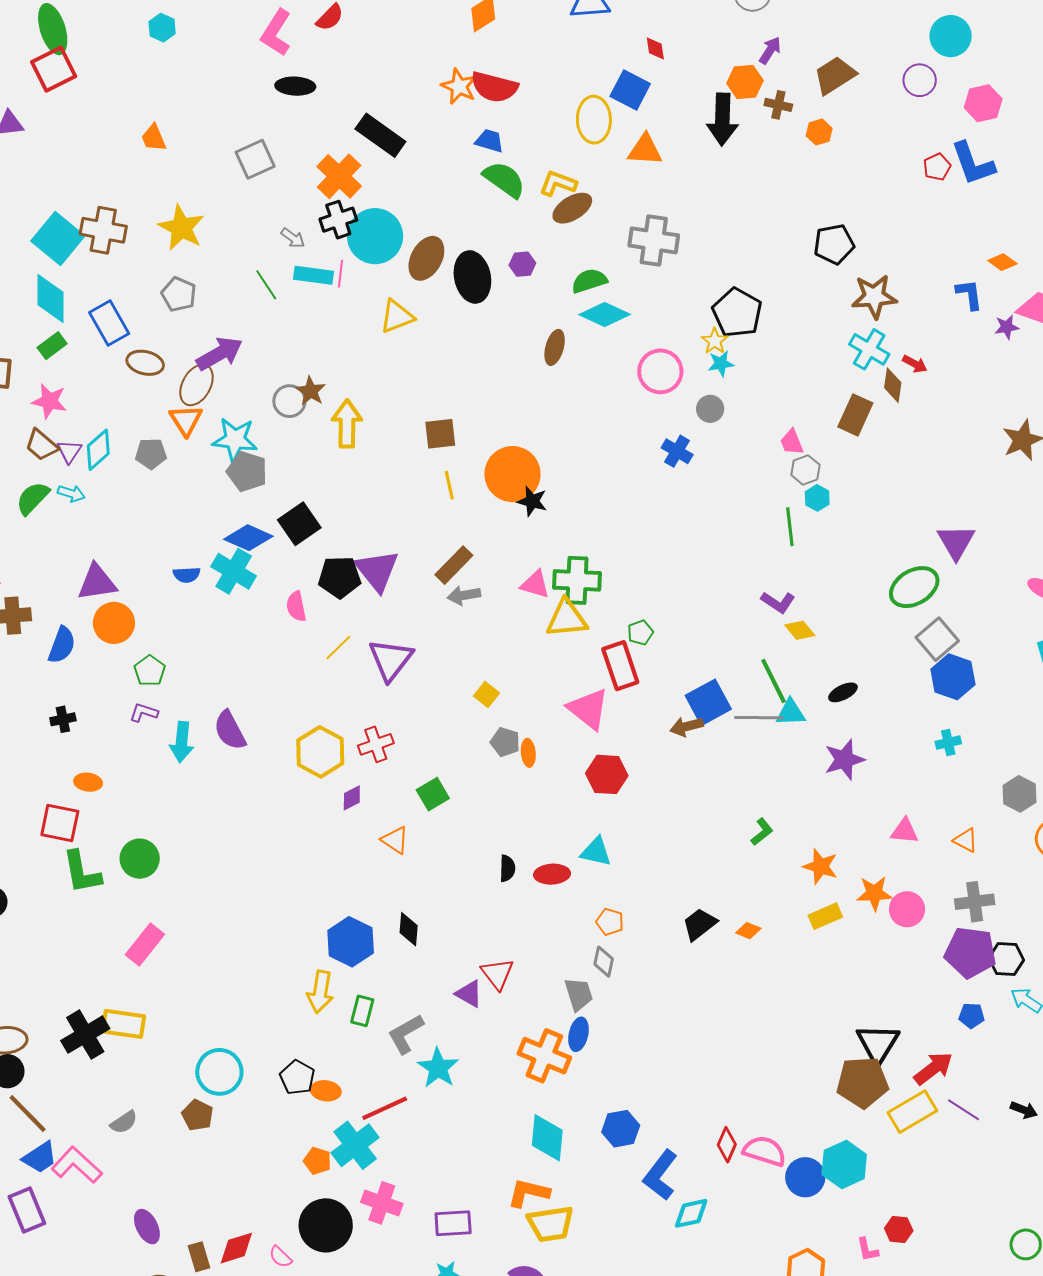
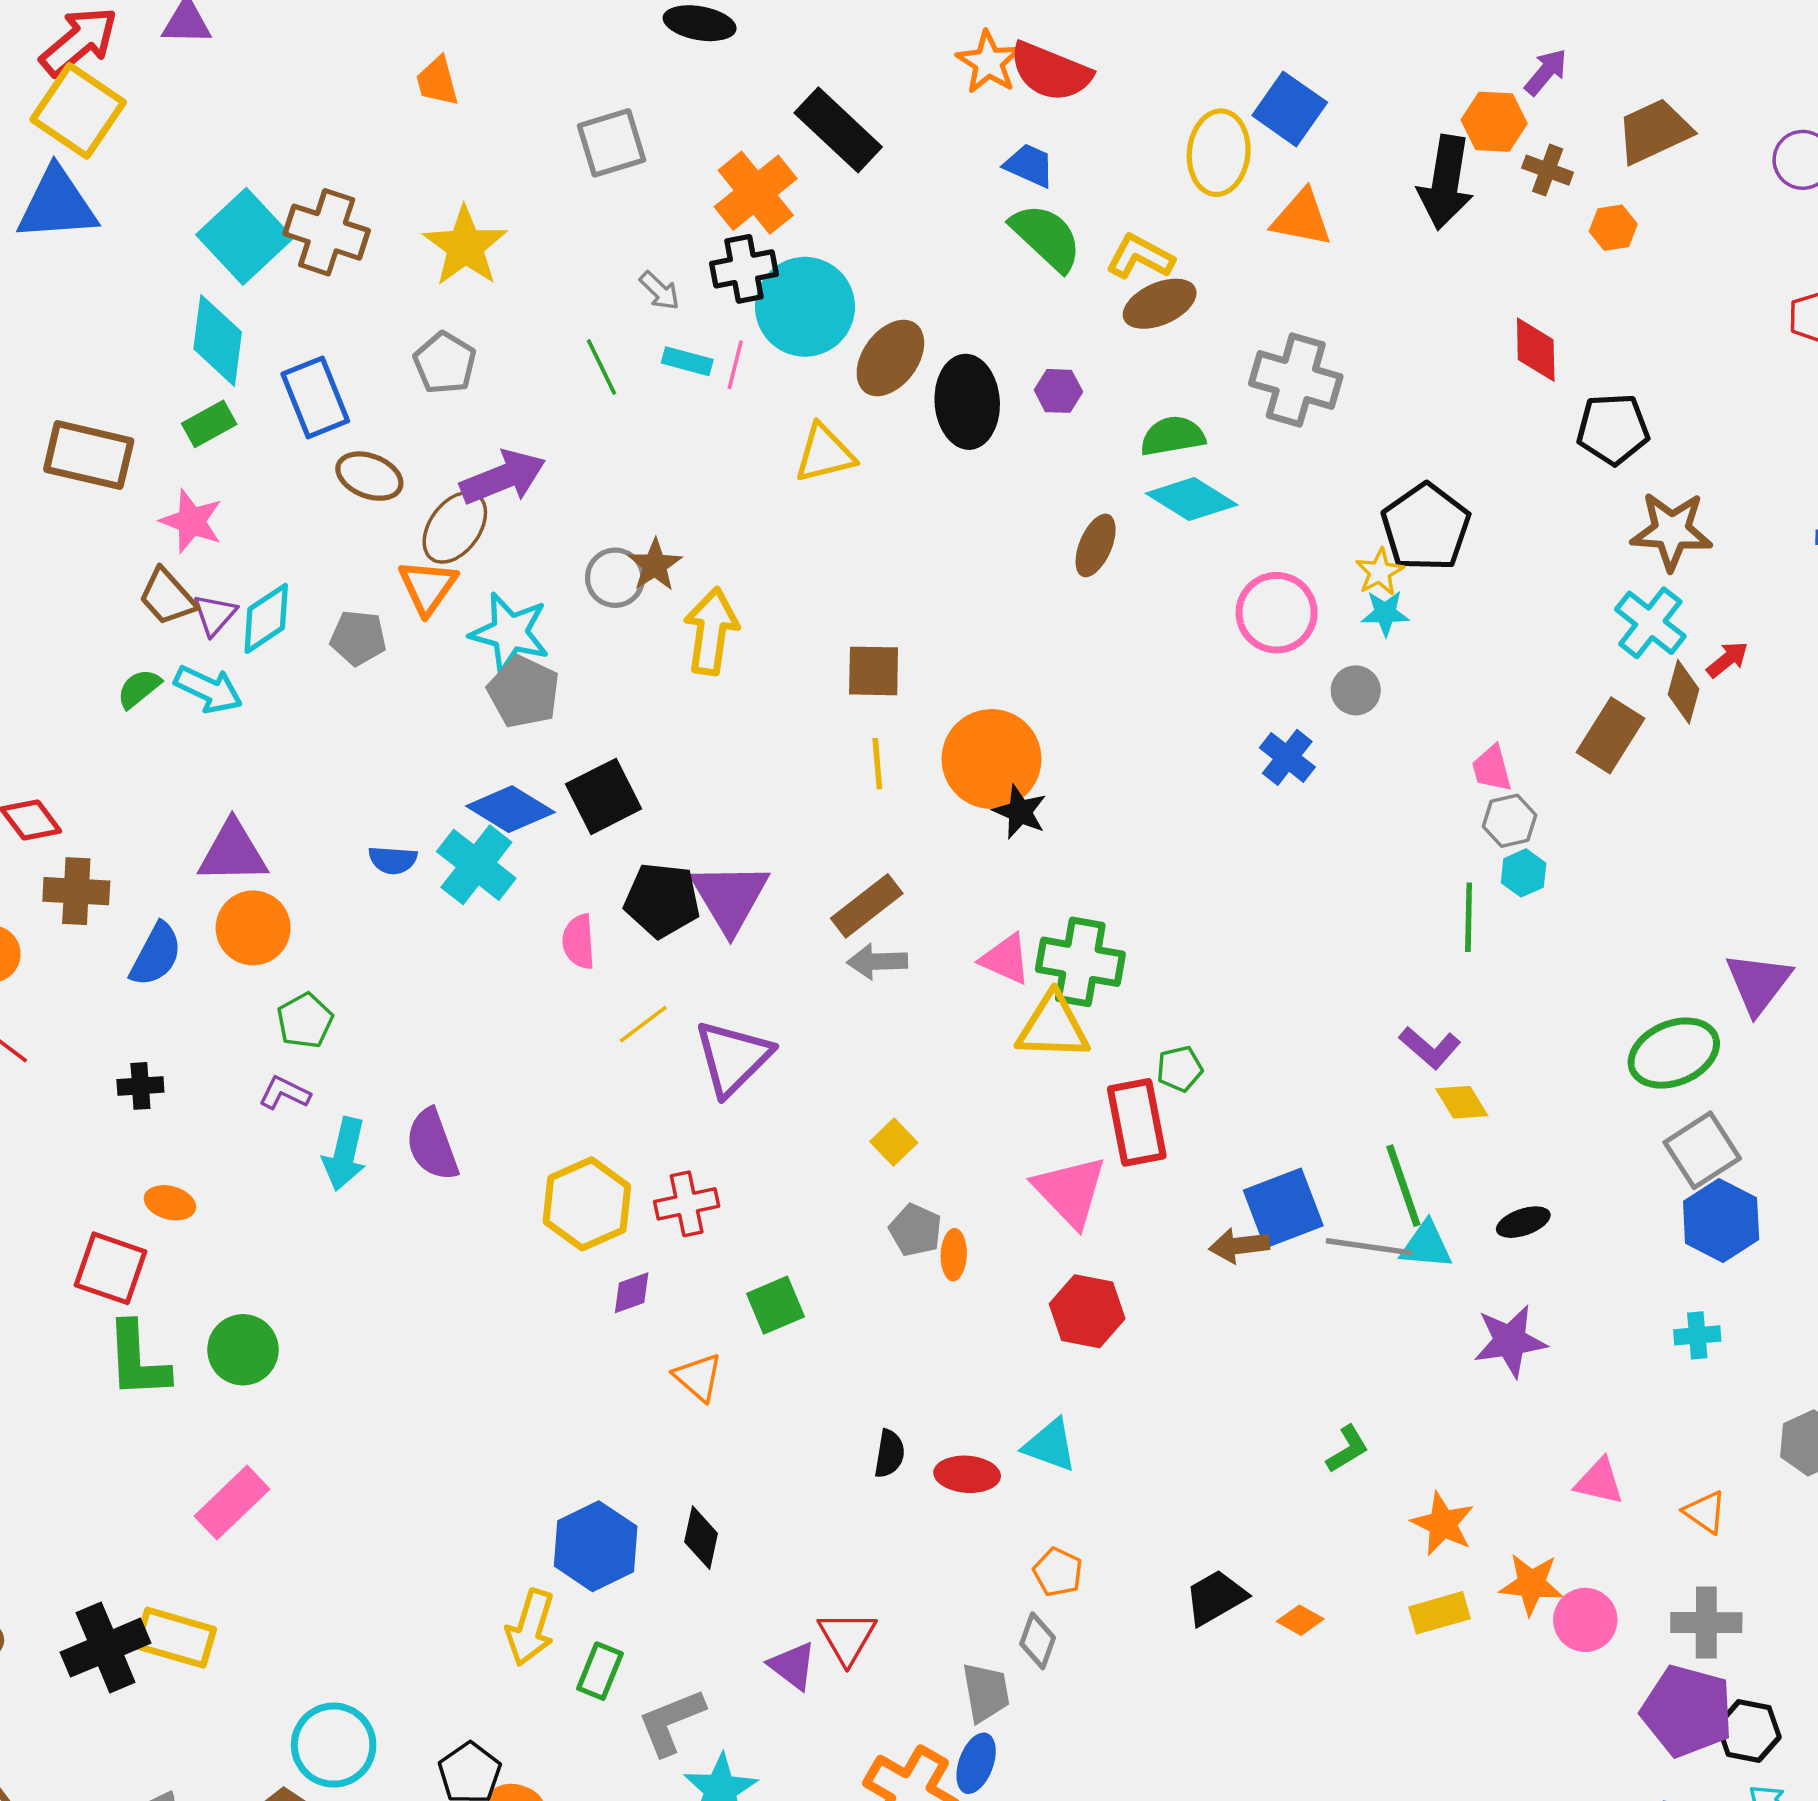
red diamond: (655, 48) -> (1536, 350), moved, size x1.5
cyan rectangle: (314, 275) -> (687, 361), size x0.7
red arrow: (915, 364) -> (1727, 659), turned -75
cyan arrow: (71, 493) -> (208, 689), size x1.4
green semicircle: (33, 498) -> (139, 689), size x0.7

